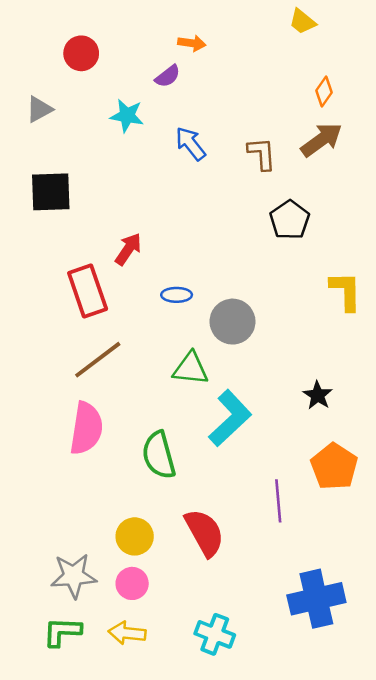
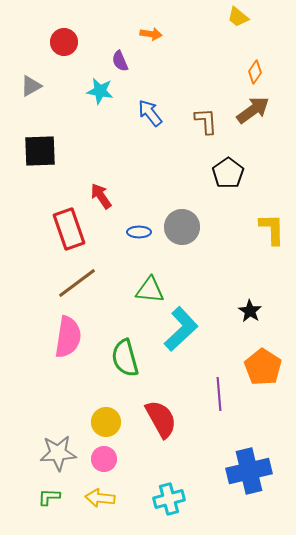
purple semicircle: (168, 76) -> (120, 61), moved, turned 105
red arrow: (128, 249) -> (101, 196), turned -68
gray circle: (232, 322) -> (182, 227), moved
green L-shape: (62, 632) -> (49, 497), size x0.7
cyan cross: (215, 634) -> (169, 499), turned -36

